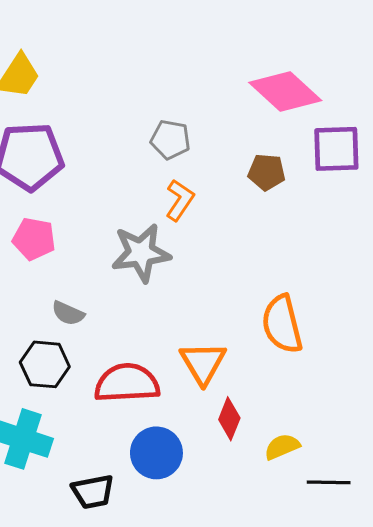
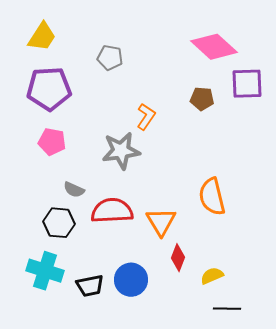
gray pentagon: (170, 140) -> (110, 58), moved
red semicircle: (127, 383) -> (112, 211), moved
black line: (329, 482) -> (227, 309), moved
black trapezoid: (93, 492) -> (90, 286), moved

